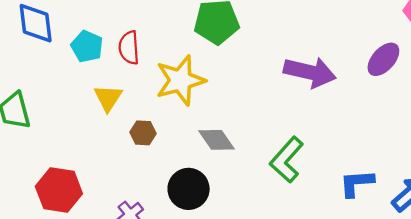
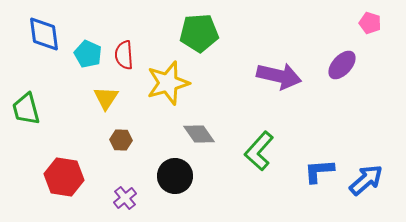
brown hexagon: (143, 133) -> (121, 140), moved

